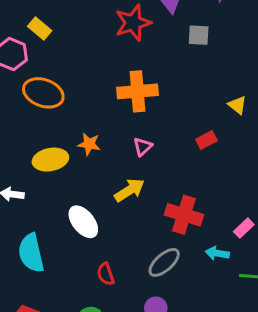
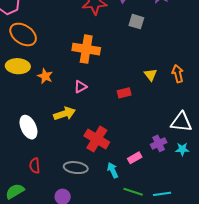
yellow ellipse: (50, 160) -> (18, 66), moved
cyan arrow: (217, 253) -> (113, 170), turned 42
gray ellipse: (164, 262) -> (76, 168), turned 35

